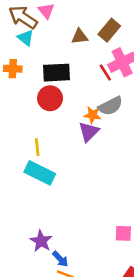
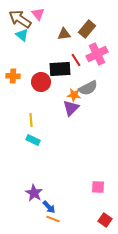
orange cross: (13, 69) -> (13, 76), moved
black rectangle: (56, 73) -> (60, 69), moved
red line: (105, 73) -> (76, 60), moved
cyan rectangle: (40, 173) -> (33, 140), size x0.6

